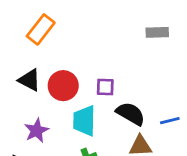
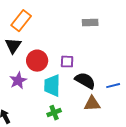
gray rectangle: (157, 32) -> (90, 23), moved
black triangle: (29, 80) -> (13, 46), moved, turned 36
purple star: (37, 131) -> (18, 81), moved

